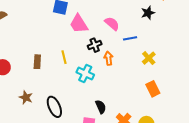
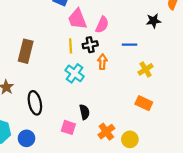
pink semicircle: (112, 24) -> (102, 25), moved, turned 63
yellow line: (64, 57) -> (71, 46), moved
brown rectangle: (37, 62) -> (26, 51), size x1.5
orange rectangle: (153, 89) -> (144, 103), turned -49

